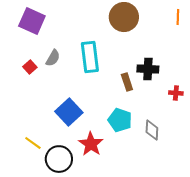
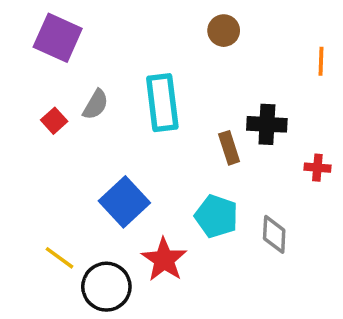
brown circle: (124, 17) -> (224, 31), size x0.6
orange line: (178, 17) -> (321, 61), moved

